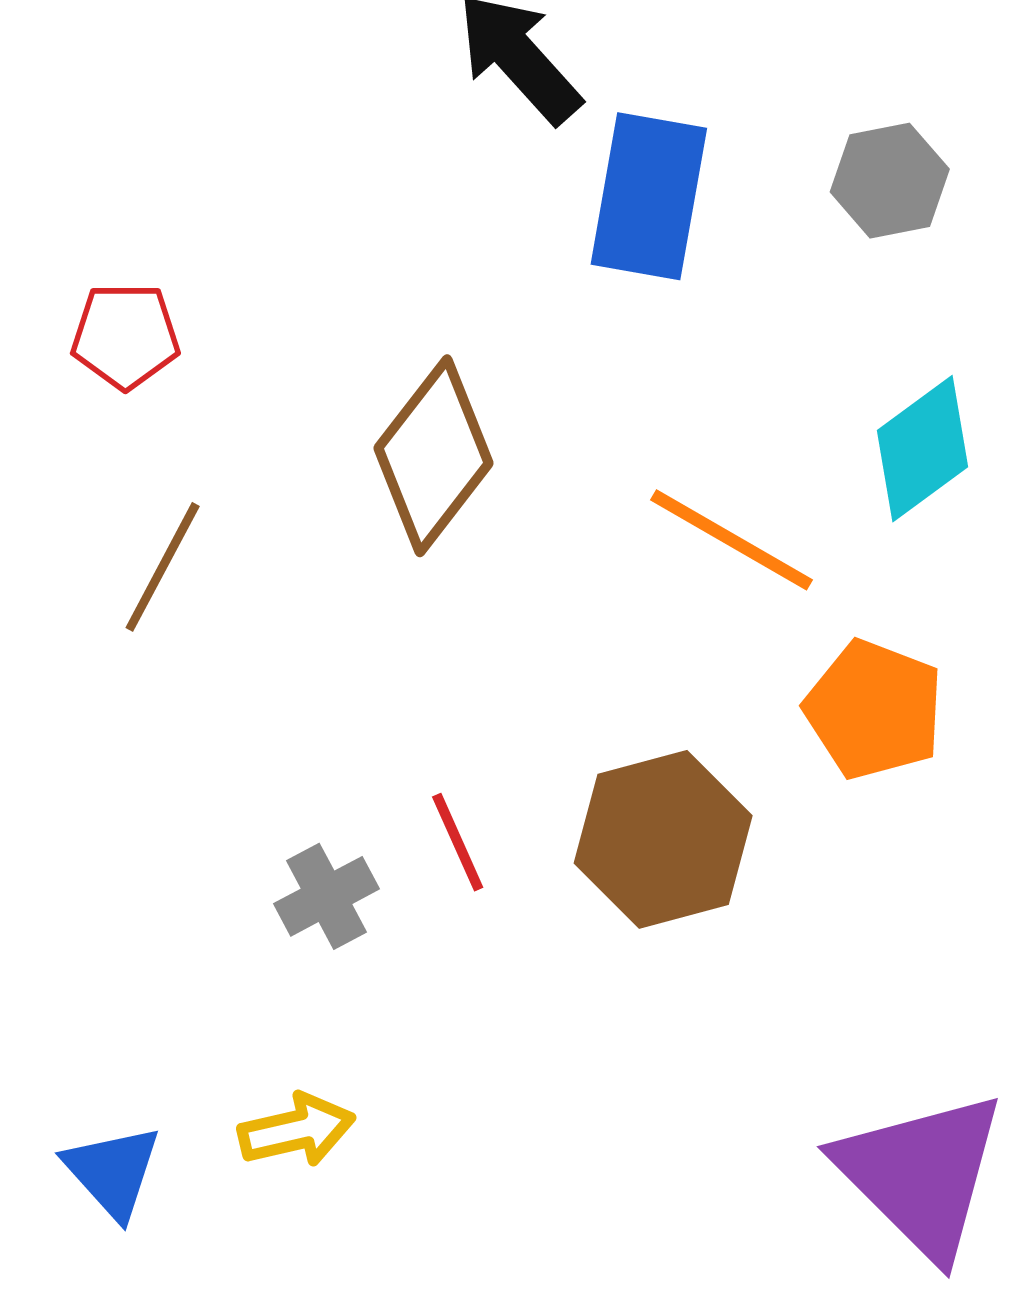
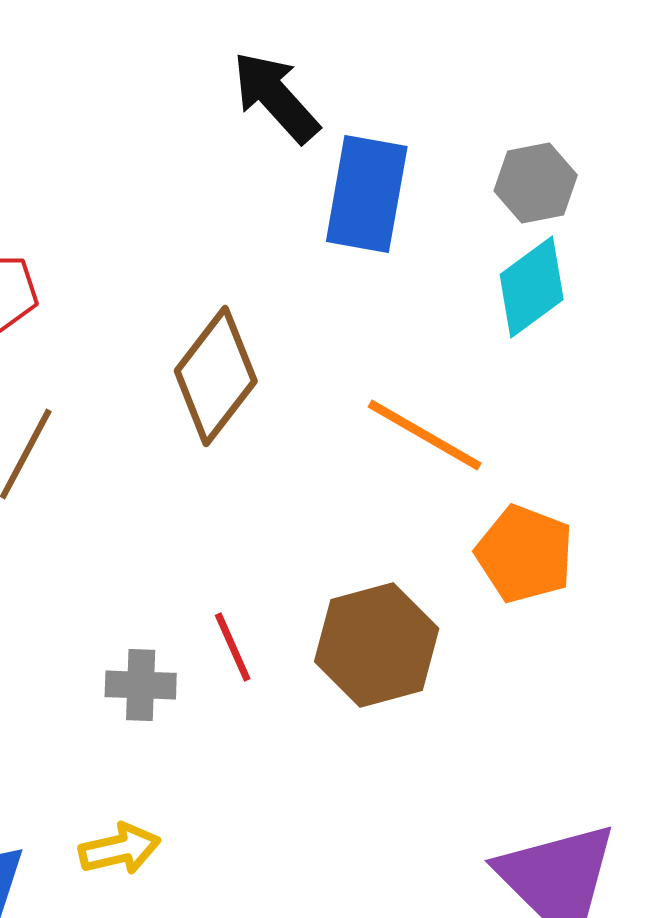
cyan diamond: (923, 449) -> (532, 287), moved
gray cross: (327, 896) -> (141, 685), turned 30

